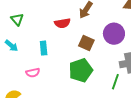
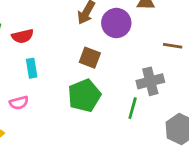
red semicircle: (62, 23) -> (23, 36), moved
purple circle: (114, 34) -> (116, 23), moved

